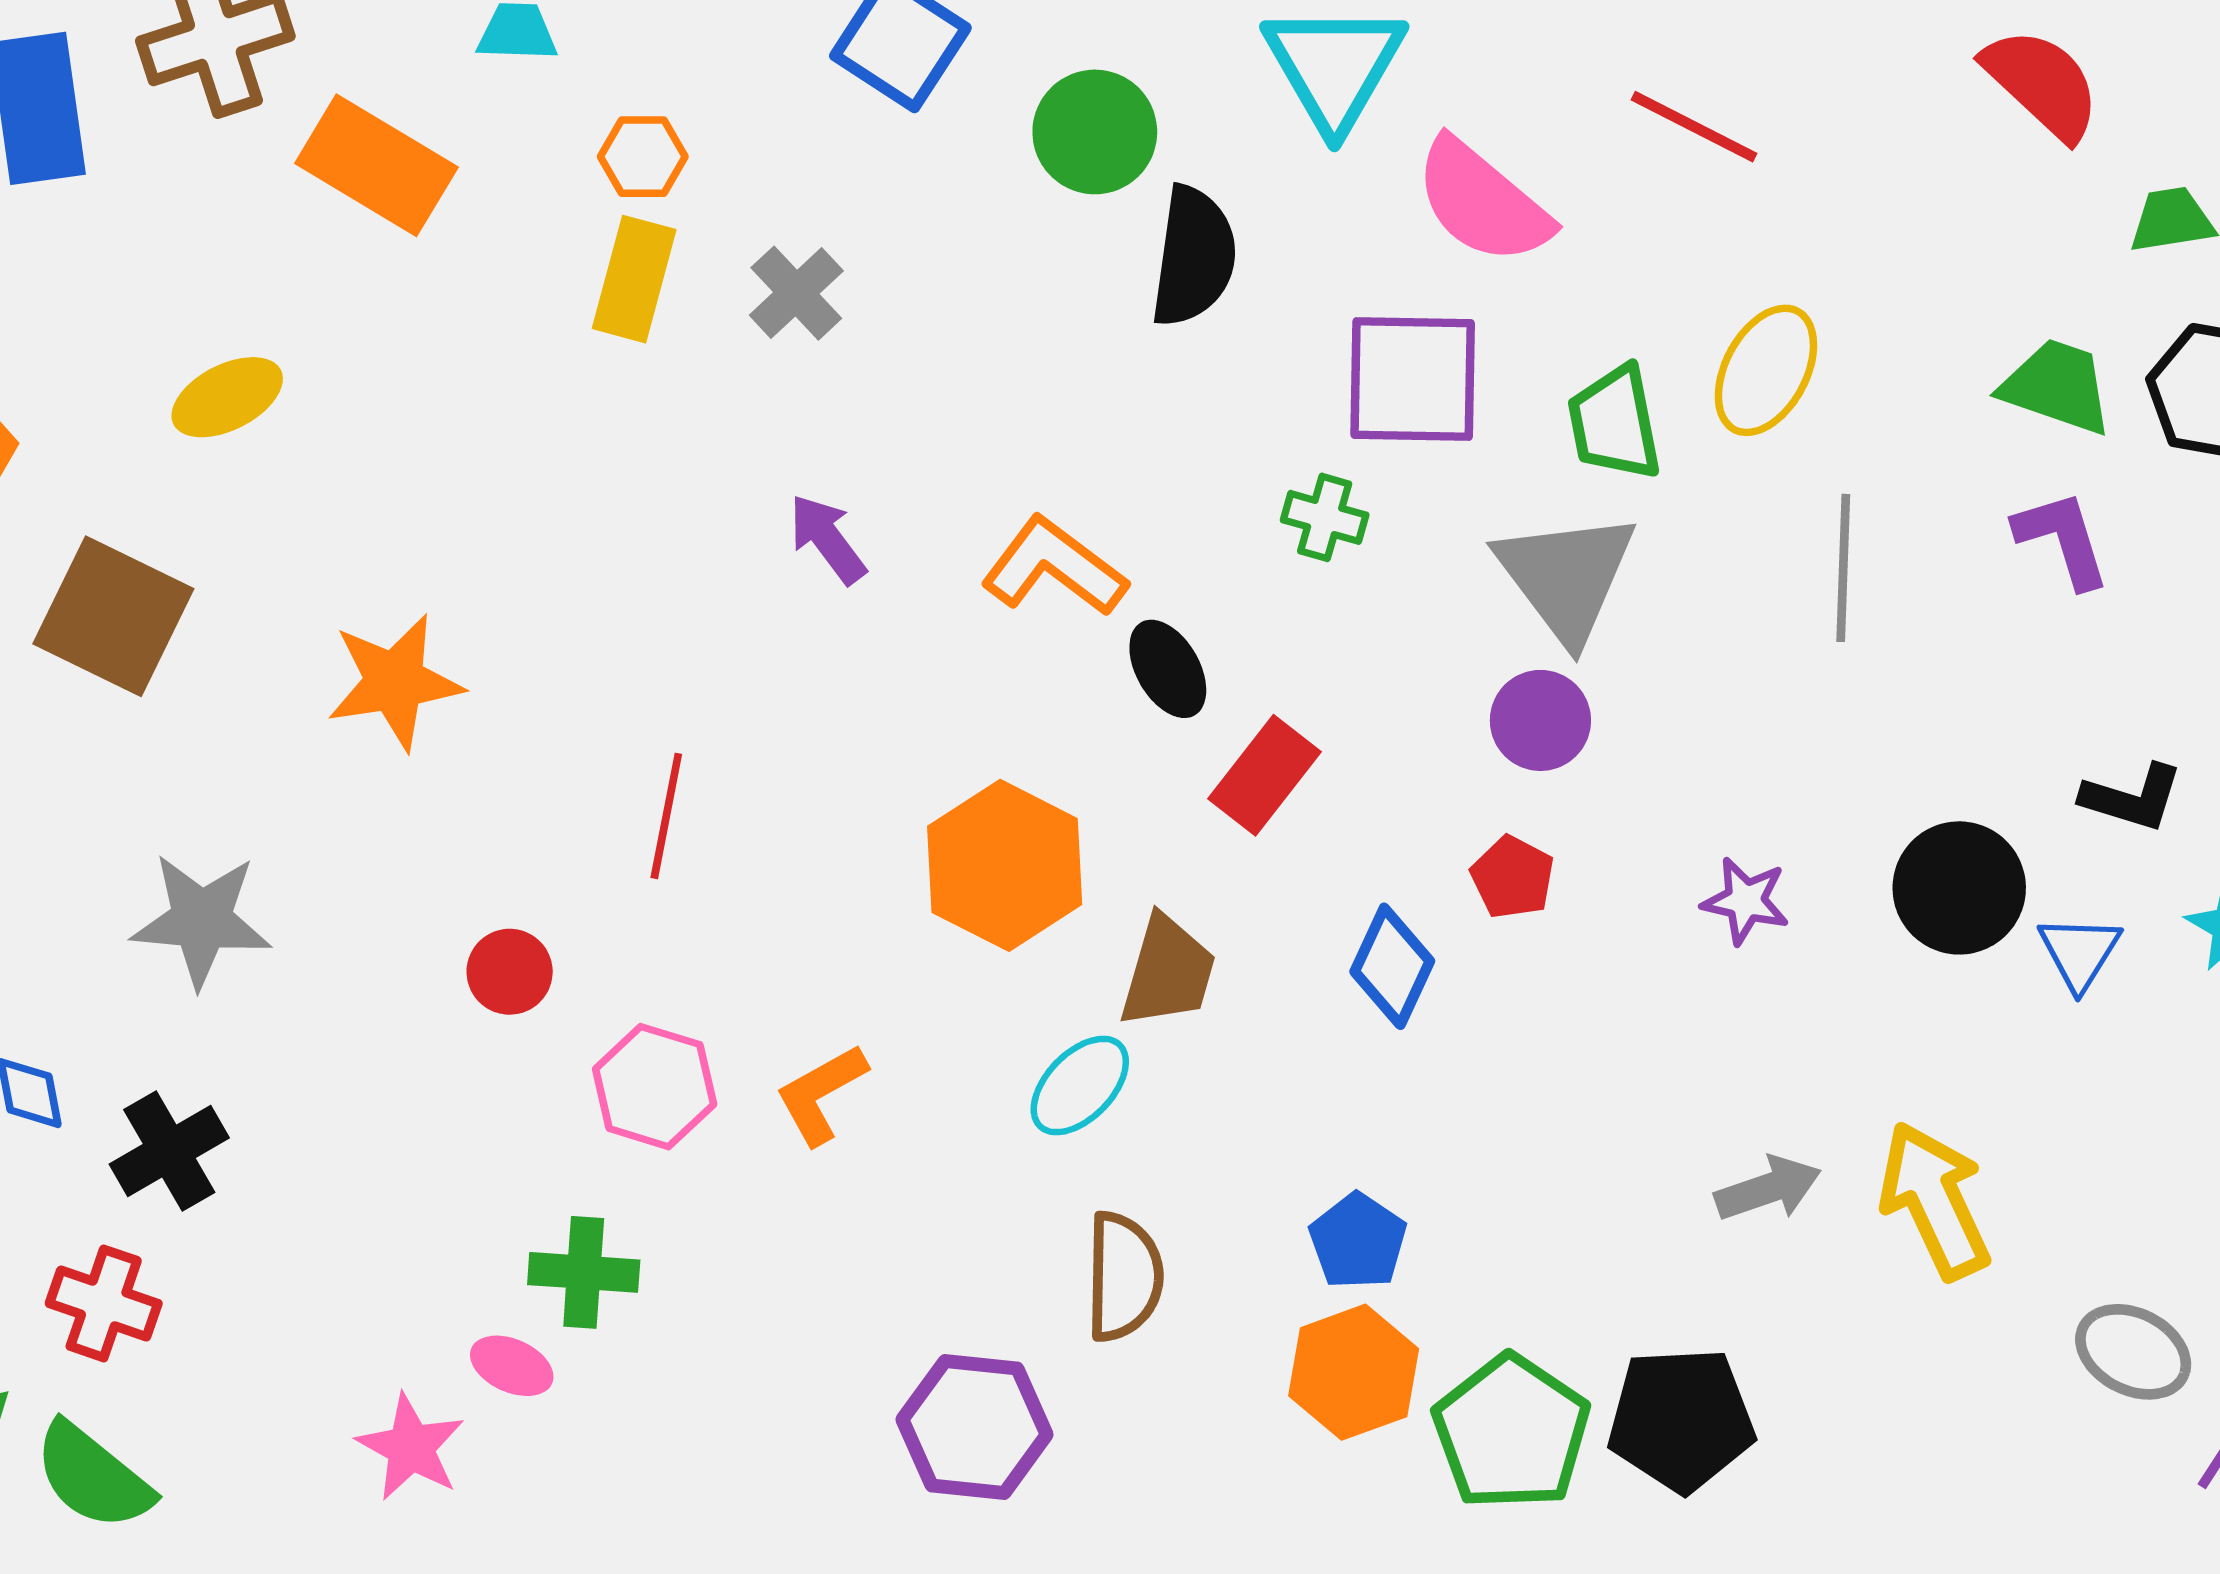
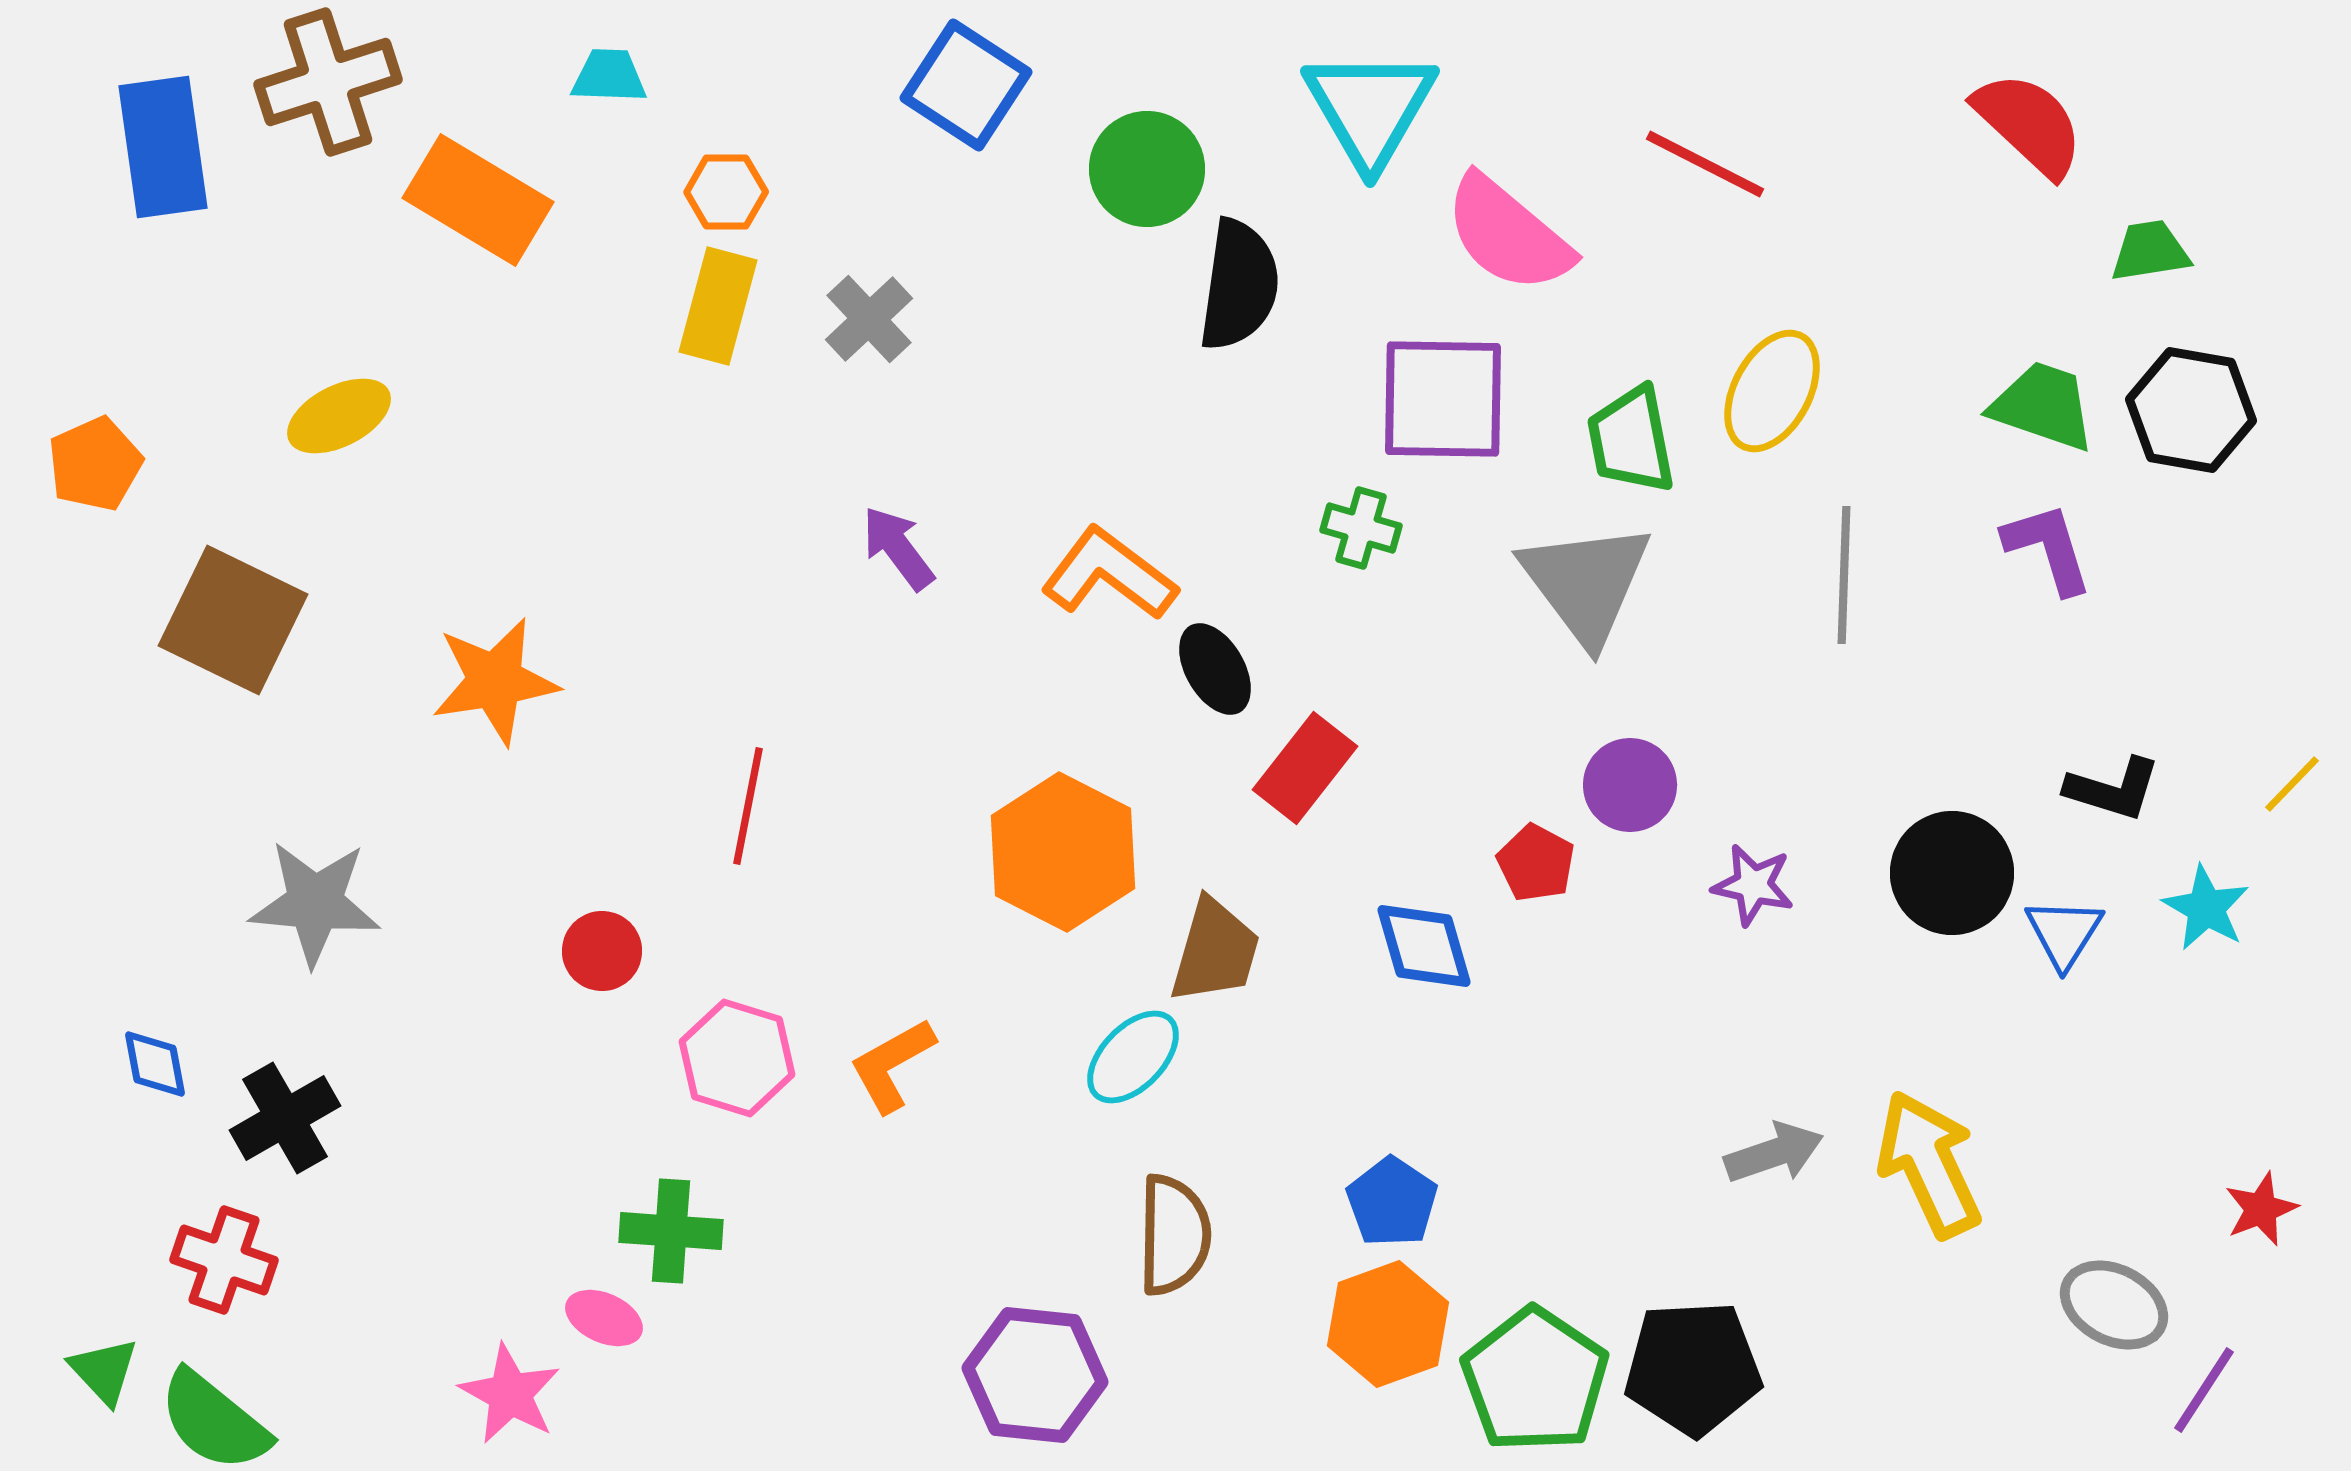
purple circle: (1540, 720) -> (1630, 785), moved
blue diamond: (1392, 966) -> (1424, 946), turned -41

